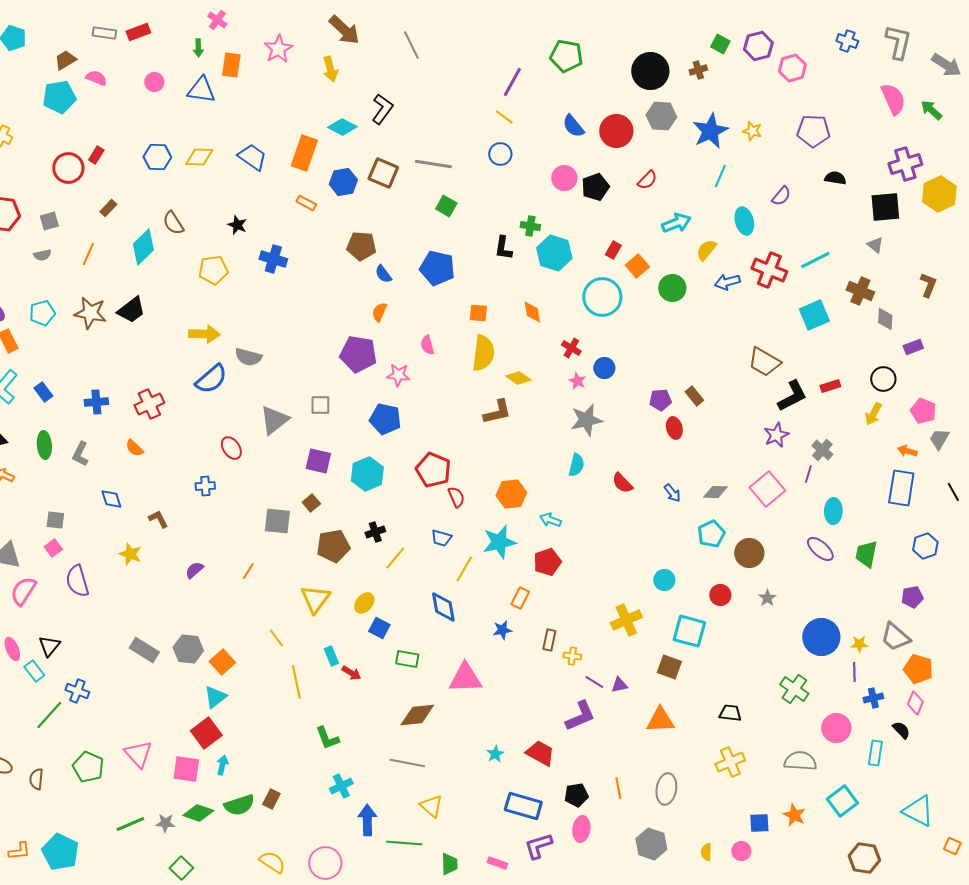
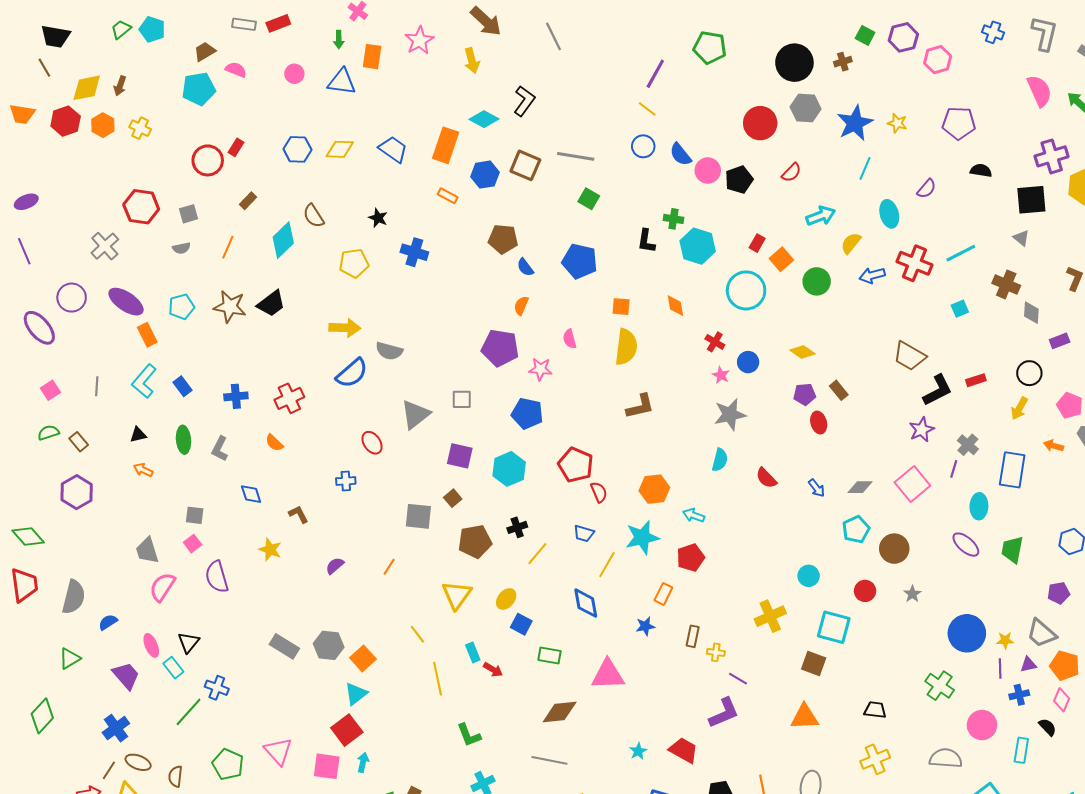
blue semicircle: (573, 126) -> (681, 154), moved
cyan square: (814, 315) -> (960, 309), size x0.6
yellow diamond: (518, 378) -> (803, 352), moved
blue rectangle: (901, 488) -> (1012, 470), moved
purple triangle: (619, 685) -> (1028, 665), moved

